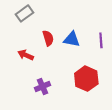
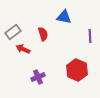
gray rectangle: (25, 13) -> (13, 32), moved
blue triangle: (72, 39) -> (64, 17), moved

